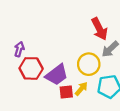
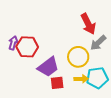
red hexagon: (31, 68) -> (27, 47), moved
yellow arrow: (81, 89) -> (81, 79), moved, turned 48

